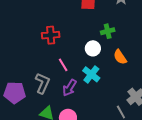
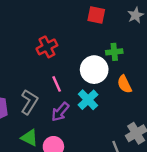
red cross: (51, 35) -> (47, 47), turned -30
white circle: (93, 48) -> (94, 70), size x1.5

